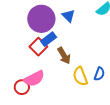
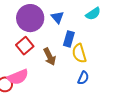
blue rectangle: (49, 39) -> (69, 39), moved, turned -42
yellow semicircle: (80, 76) -> (79, 53), moved

